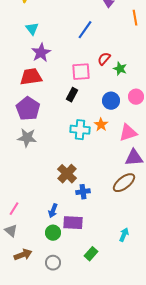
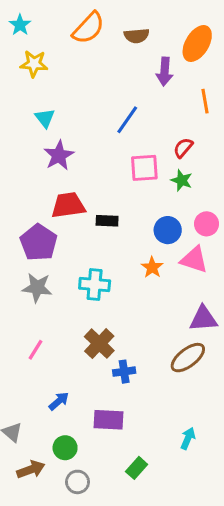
red semicircle: (104, 59) -> (183, 148), moved
pink square: (81, 72) -> (144, 168), moved
red trapezoid: (31, 77) -> (68, 205), moved
black rectangle: (72, 95) -> (107, 221), turned 64
cyan cross: (80, 130) -> (95, 284), moved
pink triangle: (128, 133) -> (194, 260), moved, turned 36
pink line: (14, 209) -> (36, 350), moved
blue arrow: (53, 211) -> (59, 401), moved, turned -152
green circle: (53, 233) -> (65, 448), moved

